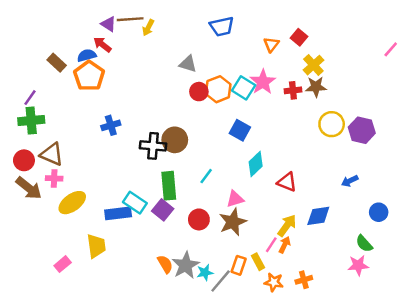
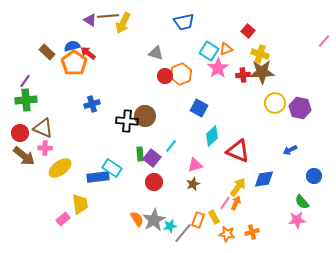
yellow arrow: (148, 28) -> (123, 23), size x1.5
red arrow: (102, 45) -> (88, 53), moved
orange triangle: (271, 45) -> (226, 49), moved, turned 32
yellow cross: (313, 65) -> (260, 54), turned -30
brown star: (316, 87) -> (262, 72), size x1.4
cyan square: (244, 88) -> (209, 51), moved
red triangle: (287, 182) -> (238, 151), size x1.4
green rectangle: (169, 186) -> (140, 154), size x0.6
purple square: (163, 210) -> (152, 158), moved
red circle: (199, 219) -> (154, 182), moved
brown star: (233, 222) -> (193, 184), size x0.6
pink rectangle: (63, 264) -> (63, 219), moved

